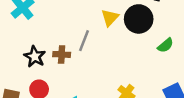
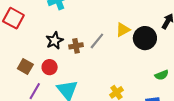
green semicircle: (165, 45) -> (162, 75), moved
brown cross: (62, 54) -> (76, 46), turned -32

